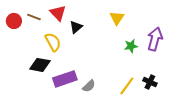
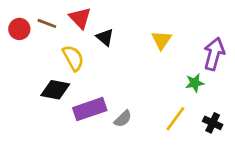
yellow triangle: (117, 18) -> (162, 40), moved
black triangle: (76, 27) -> (105, 37), turned -40
green star: (131, 46) -> (195, 83), moved
black cross: (150, 82) -> (213, 123), moved

